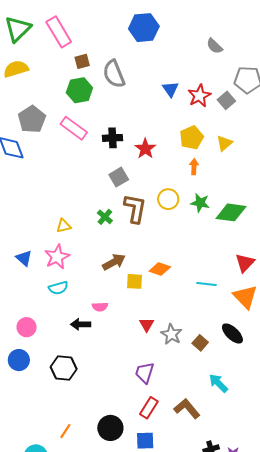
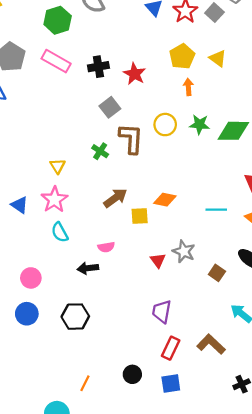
yellow triangle: (224, 143) -> (218, 58), turned -36
yellow triangle: (64, 226) -> (58, 166), turned -42
cyan semicircle: (58, 288) -> (60, 232), turned 84
gray star: (171, 334) -> (184, 251), moved
black circle: (110, 428) -> (132, 374), size x0.7

